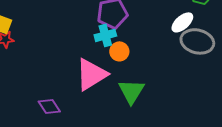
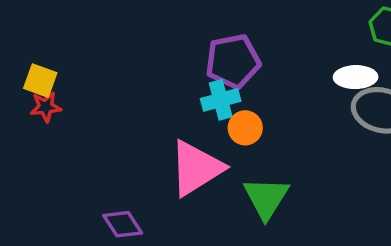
white ellipse: (182, 22) -> (356, 77), turned 40

